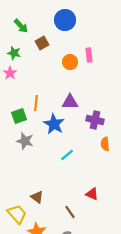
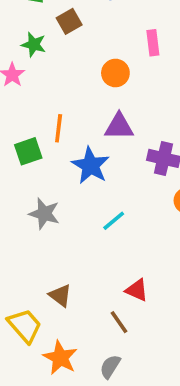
green star: (14, 53) -> (34, 45), moved
orange circle: (70, 62) -> (115, 73), moved
gray star: (25, 141) -> (44, 214), moved
red triangle: (92, 194) -> (137, 290), moved

